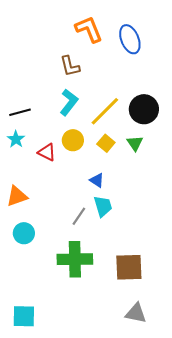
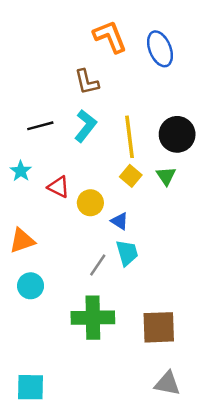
yellow line: (105, 111) -> (129, 137), turned -52
black line: (20, 112) -> (40, 126), moved
yellow circle: (73, 140) -> (90, 203), moved

